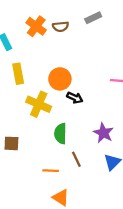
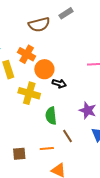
orange cross: (36, 26) -> (27, 54), moved
brown semicircle: (61, 27) -> (39, 25), size x1.5
brown square: (11, 143) -> (19, 154), moved

